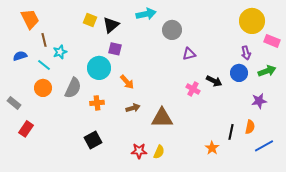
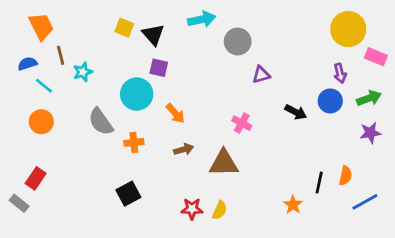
black triangle: (111, 25) -> (153, 35), turned -30
blue semicircle: (20, 56) -> (27, 64), moved
cyan line: (44, 65) -> (44, 86), moved
orange circle: (43, 88) -> (41, 122), moved
gray semicircle: (73, 88) -> (101, 122), turned 120
pink cross: (193, 89) -> (242, 123), moved
purple star: (259, 101) -> (370, 133), moved
gray rectangle: (14, 103) -> (19, 203), moved

